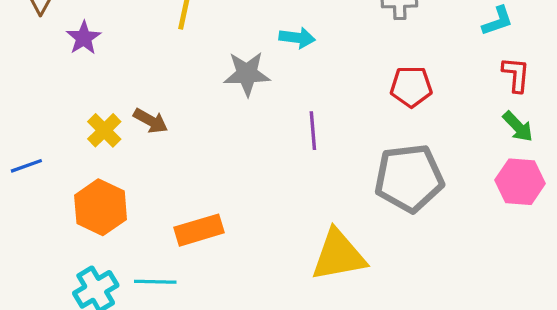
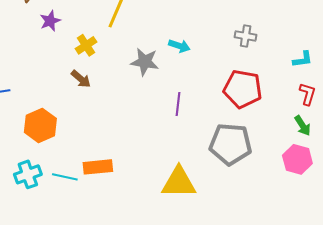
red pentagon: (411, 87) -> (243, 89), size x1.5
yellow cross: (104, 130) -> (86, 45), moved
orange rectangle: (199, 230) -> (98, 167), moved

